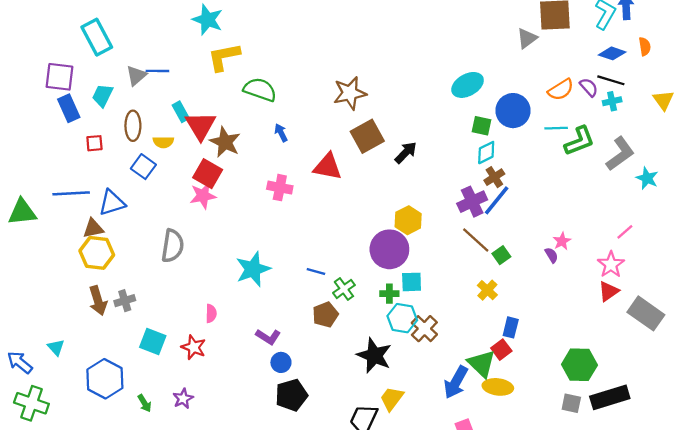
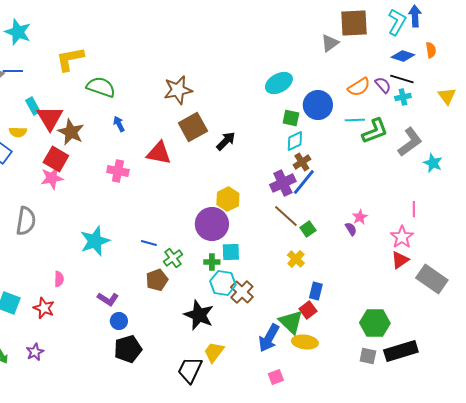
cyan star: (208, 20) -> (18, 32), moved
pink line: (625, 232) -> (414, 209), turned -49

